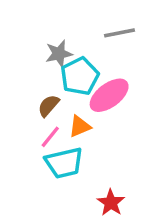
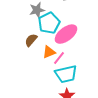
pink line: (50, 137) -> (59, 58), moved
cyan trapezoid: (64, 163) -> (66, 74), moved

